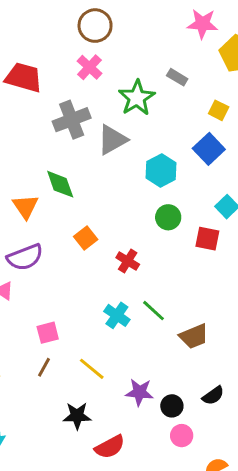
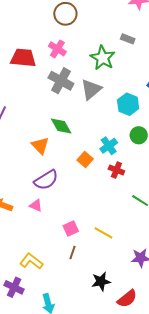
pink cross: (89, 67) -> (57, 49), moved
gray cross: (72, 120) -> (61, 81), turned -30
cyan cross: (117, 315) -> (109, 146), moved, turned 30
yellow line: (92, 369) -> (103, 233), moved

